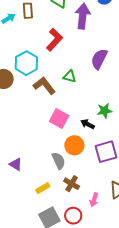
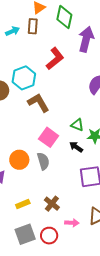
green triangle: (70, 76) -> (77, 125), moved
orange circle: (74, 145) -> (19, 160), moved
gray semicircle: (59, 161) -> (43, 161), moved
pink arrow: (94, 200) -> (72, 223), turned -112

